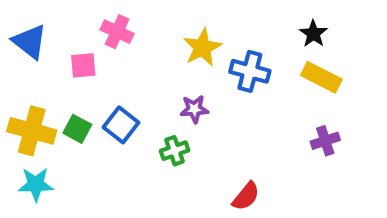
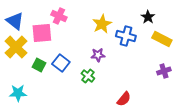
black star: (313, 34) -> (148, 17), moved
pink square: (83, 65) -> (42, 33), size x1.5
yellow cross: (32, 131) -> (16, 47), moved, turned 30
green cross: (175, 151) -> (88, 76), turned -32

